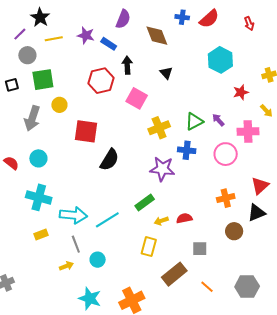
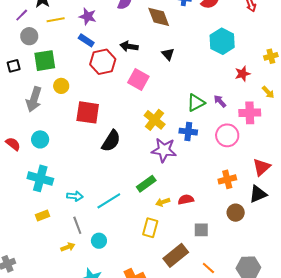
blue rectangle: (109, 44) -> (86, 40), moved
black arrow: (127, 65) -> (129, 46), turned -78
yellow cross: (159, 128) -> (155, 120), moved, turned -30
cyan arrow: (73, 215) -> (75, 196), size x0.6

